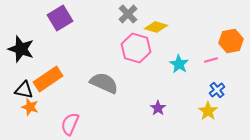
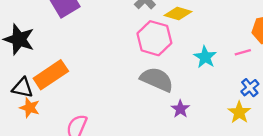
gray semicircle: (104, 83) -> (157, 79), moved

